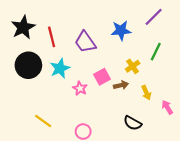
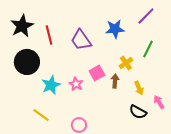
cyan star: (60, 68) -> (51, 85), moved
brown arrow: (121, 85) -> (115, 81), turned -72
black semicircle: (133, 123) -> (138, 112), moved

